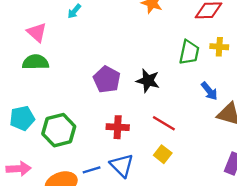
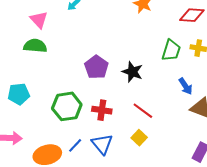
green hexagon: (59, 130) -> (67, 106), moved
blue line: (92, 170) -> (75, 145), turned -35

